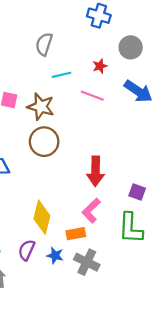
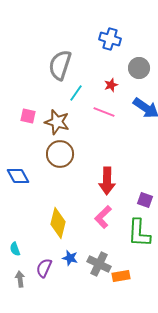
gray semicircle: (44, 44) -> (60, 65), size x1.4
cyan line: (62, 75) -> (76, 93), turned -42
orange rectangle: (76, 234) -> (121, 276), moved
purple semicircle: (27, 250) -> (44, 268), moved

